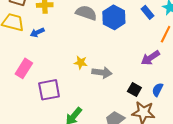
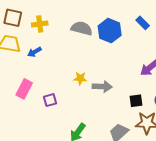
purple square: (49, 90) -> (50, 100), moved, size x0.6
black square: (134, 90) -> (136, 101), turned -32

